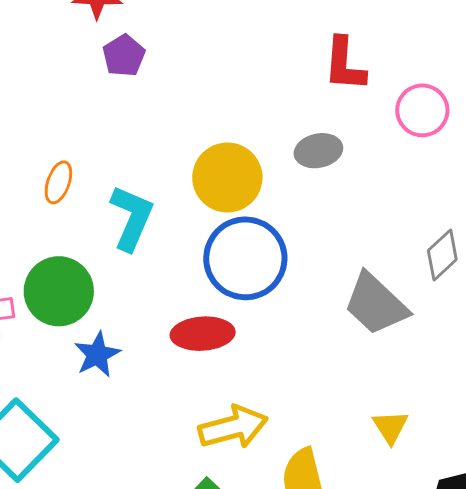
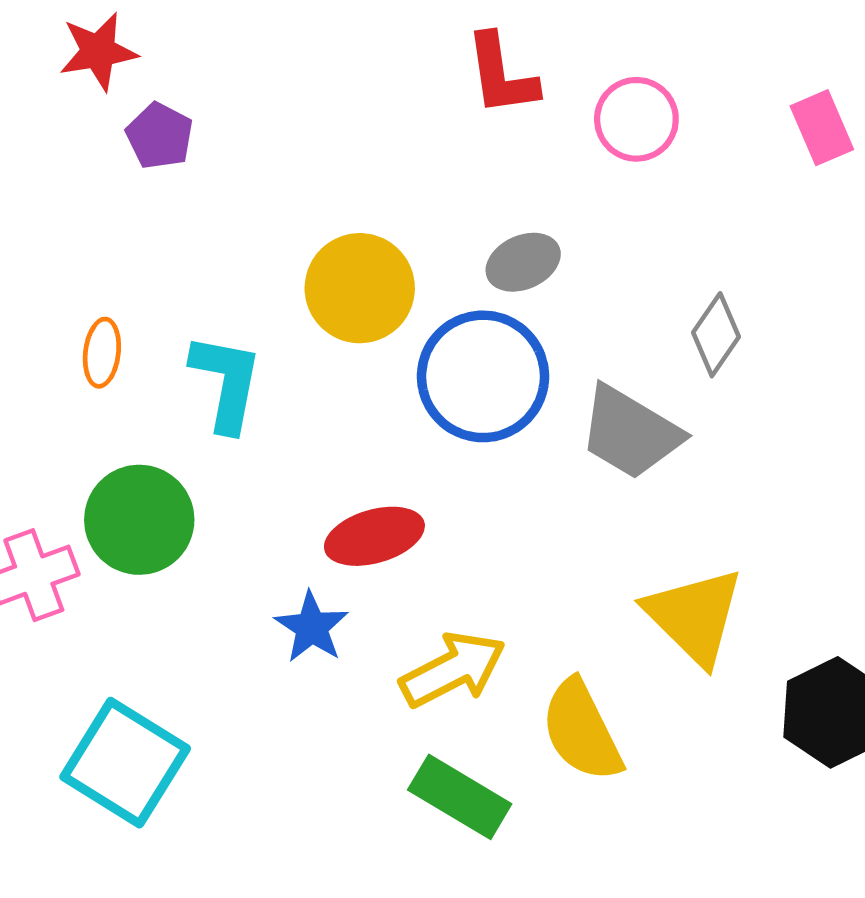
gray ellipse: (318, 151) -> (523, 262), moved
blue circle: (245, 258) -> (483, 376), moved
blue star: (97, 355) -> (312, 627), moved
yellow triangle: (390, 427) -> (694, 616), size x1.8

